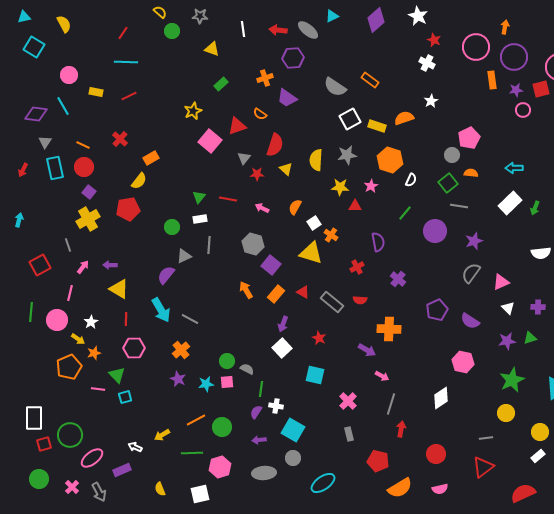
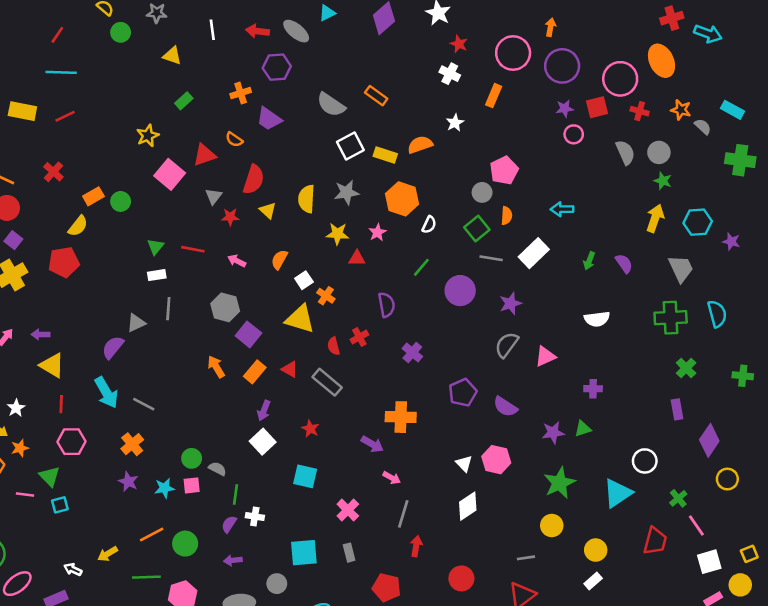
orange rectangle: (492, 80) -> (494, 96), moved, turned 30
yellow rectangle: (96, 92) -> (22, 111), size x1.5
orange semicircle: (471, 173) -> (507, 216), turned 88
white rectangle: (510, 203) -> (534, 253), moved
green circle: (172, 227) -> (121, 201), moved
red semicircle: (360, 300) -> (334, 346), moved, turned 72
white triangle: (508, 308) -> (464, 464), moved
cyan square: (293, 430) -> (304, 553), moved, turned -35

